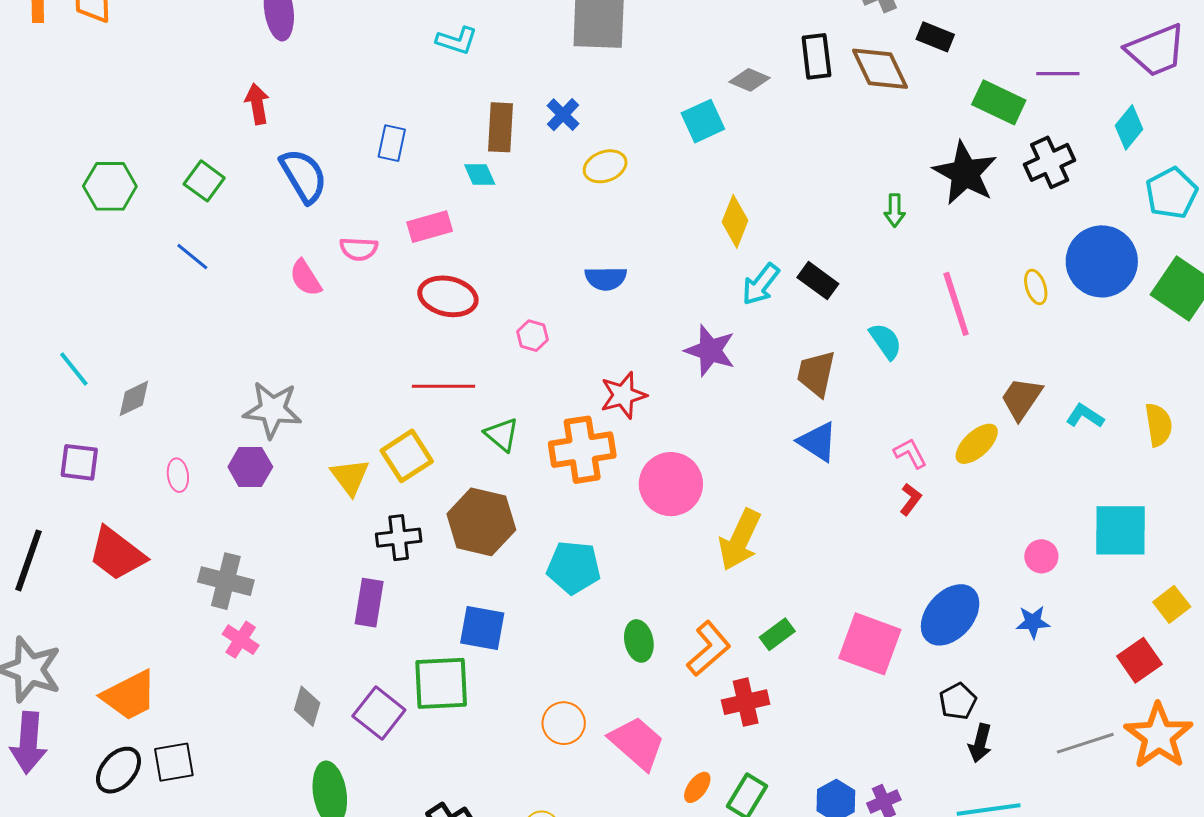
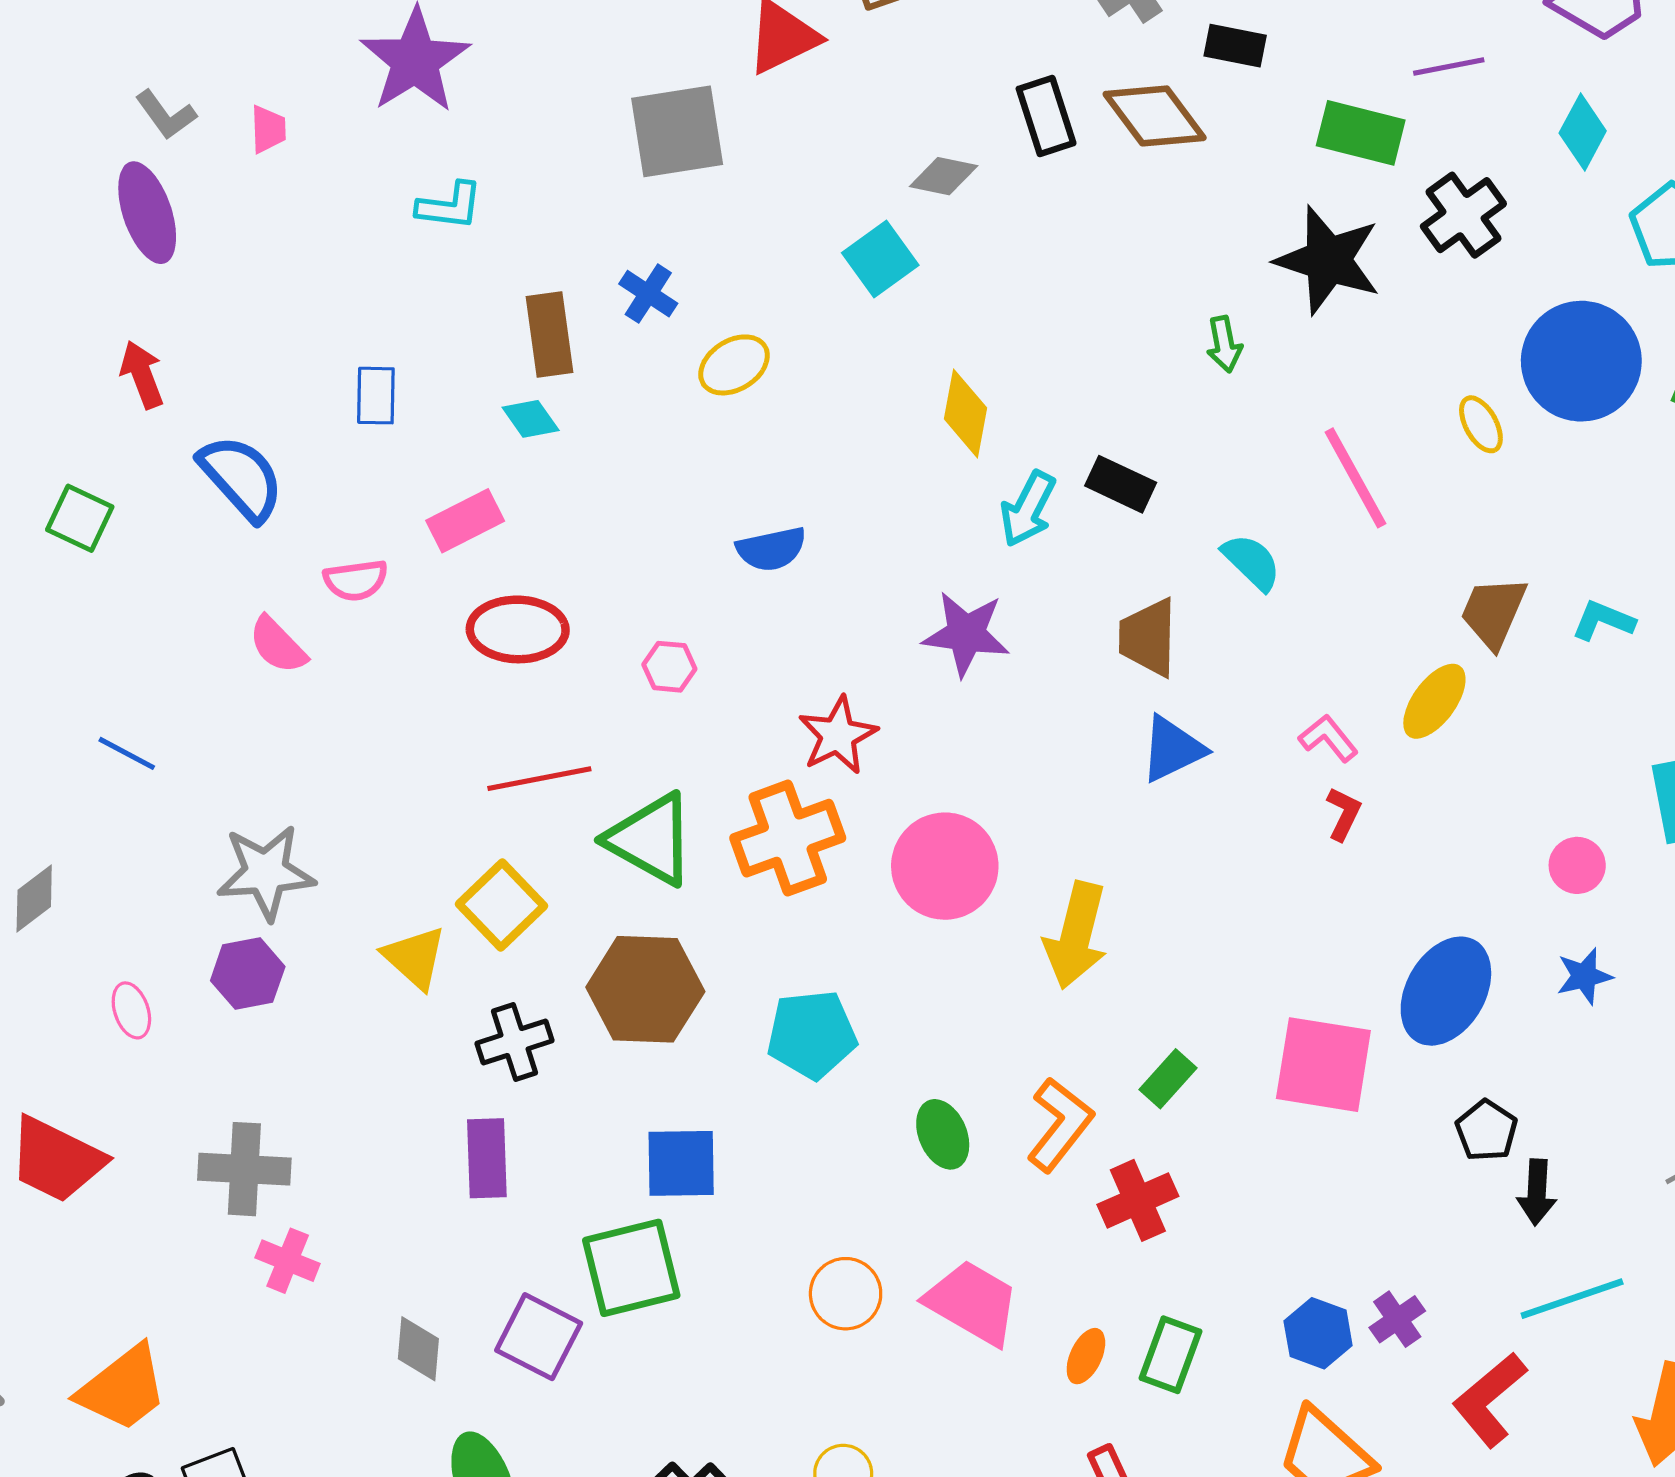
blue line: (192, 257) -> (127, 753), moved
green triangle: (502, 435) -> (651, 839), size x1.6
blue triangle: (818, 442) -> (1172, 749), turned -48

